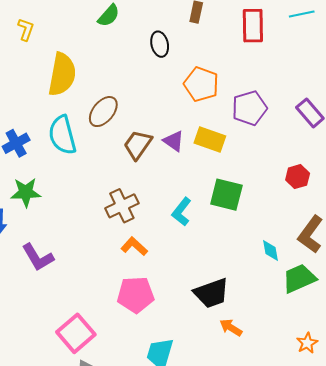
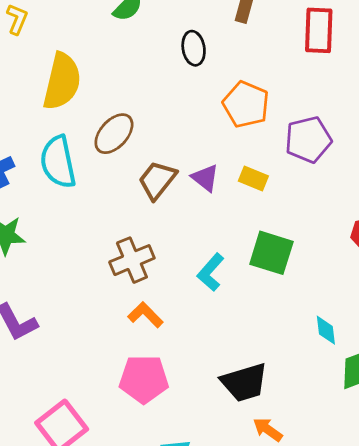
yellow rectangle: (210, 140) -> (253, 178), size x0.7

